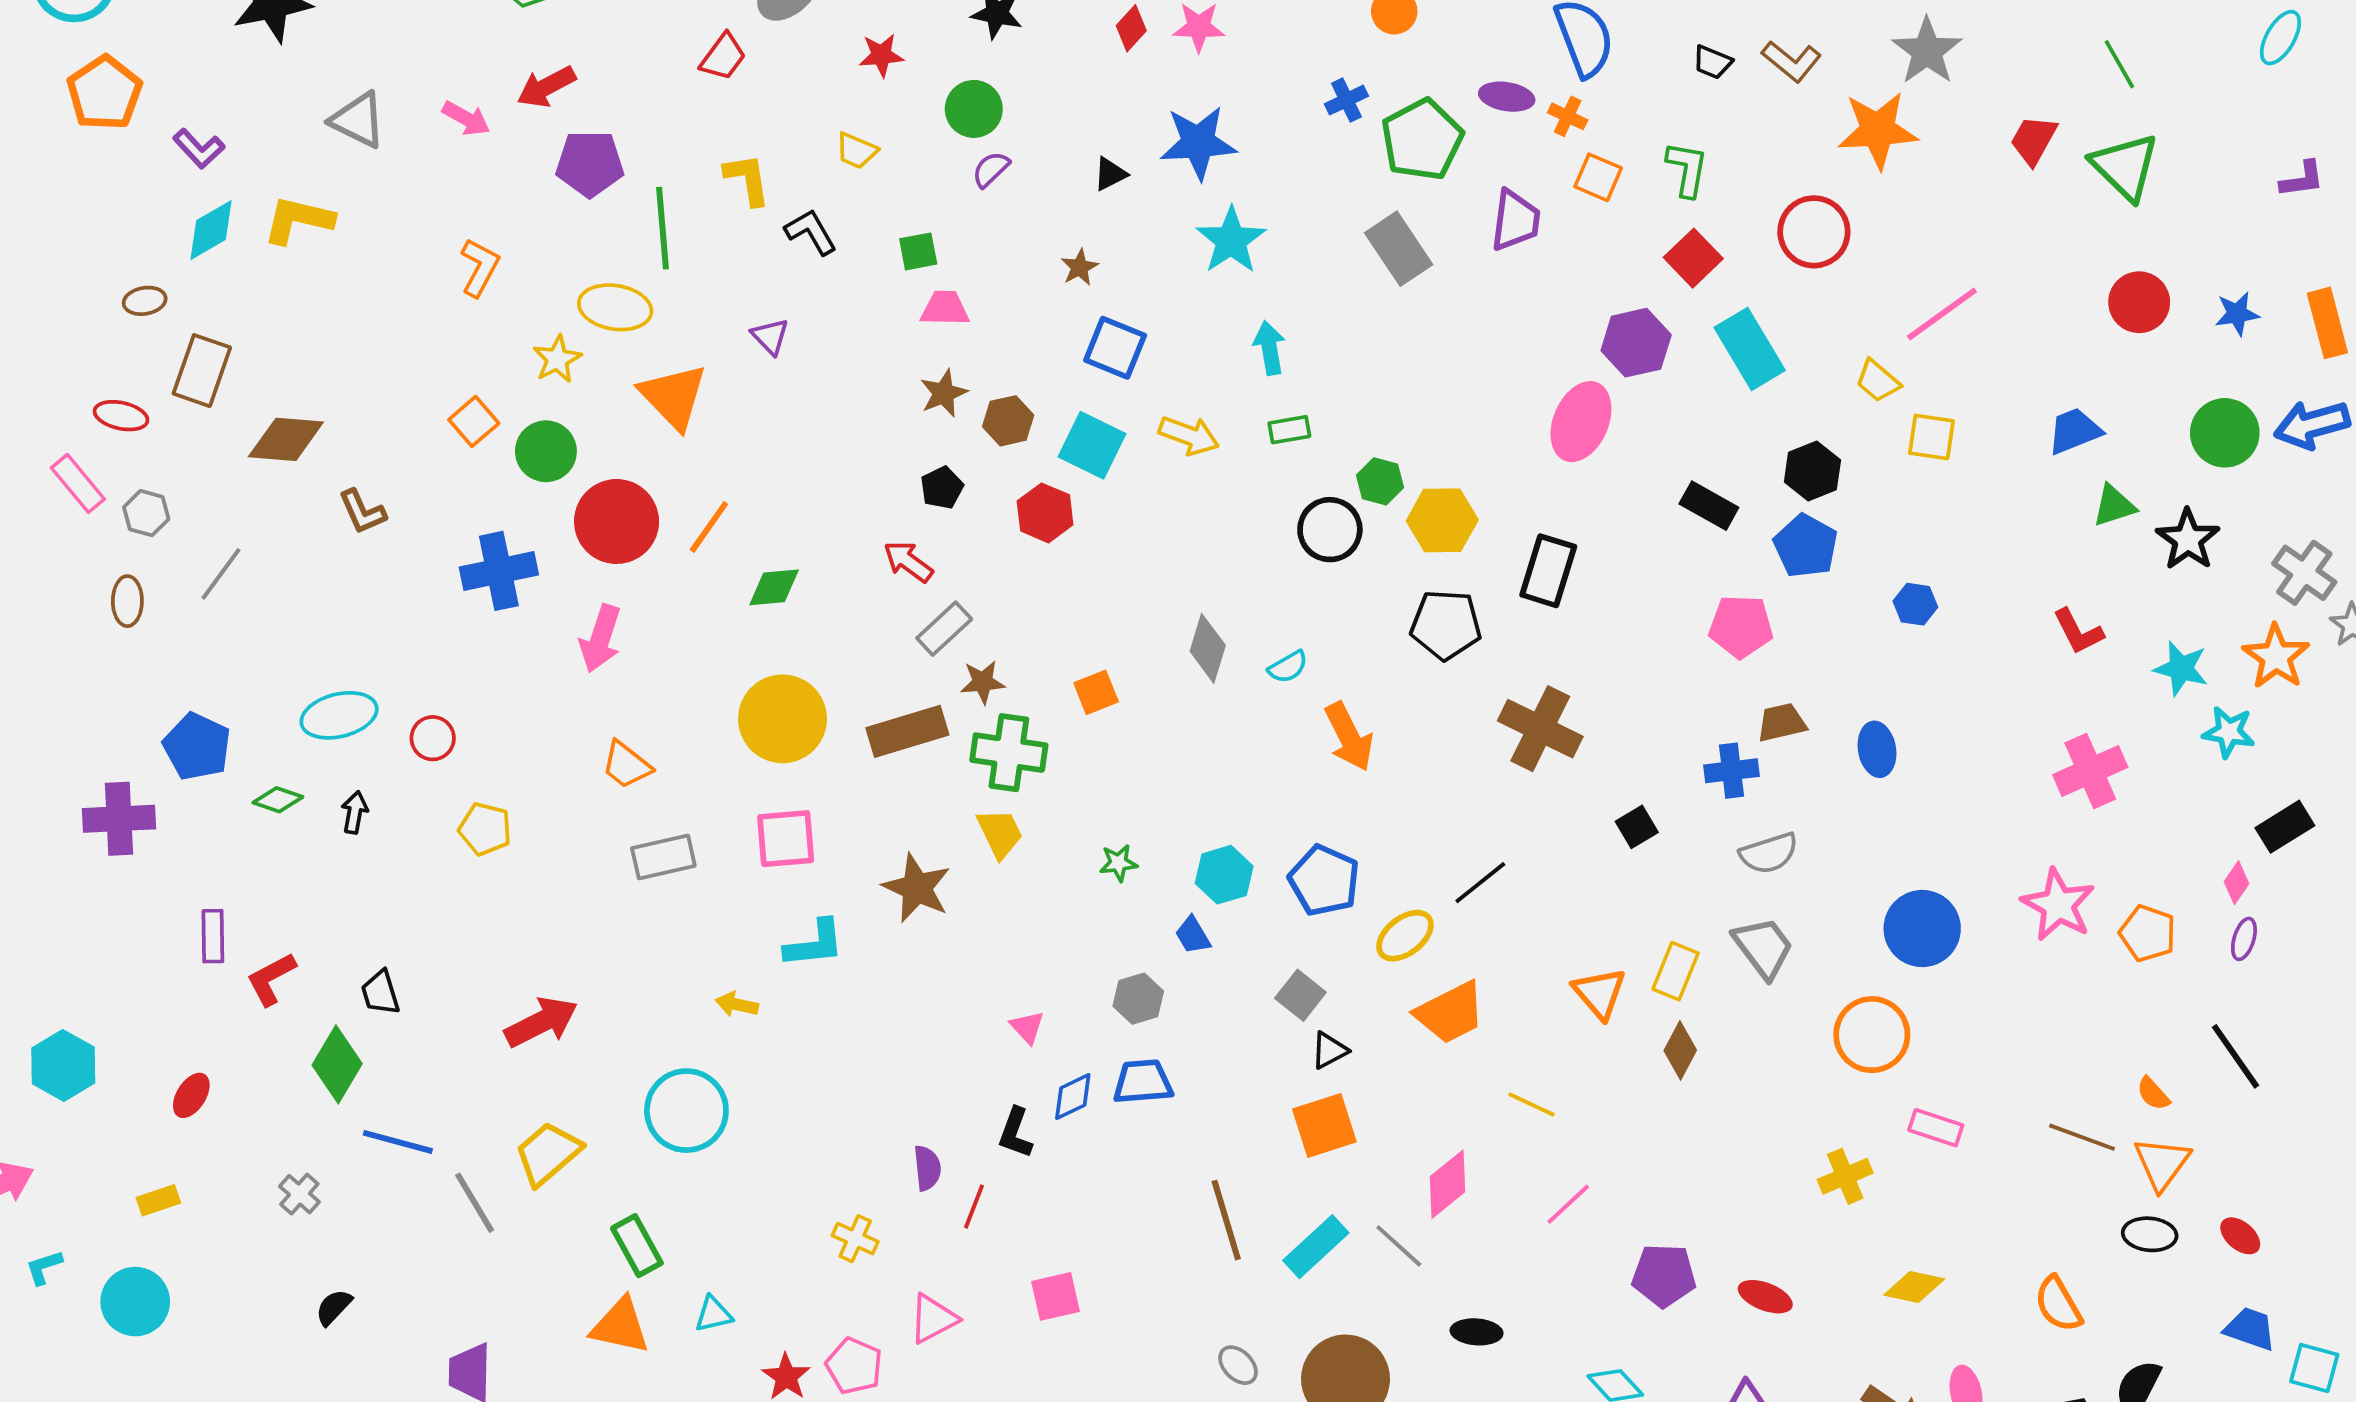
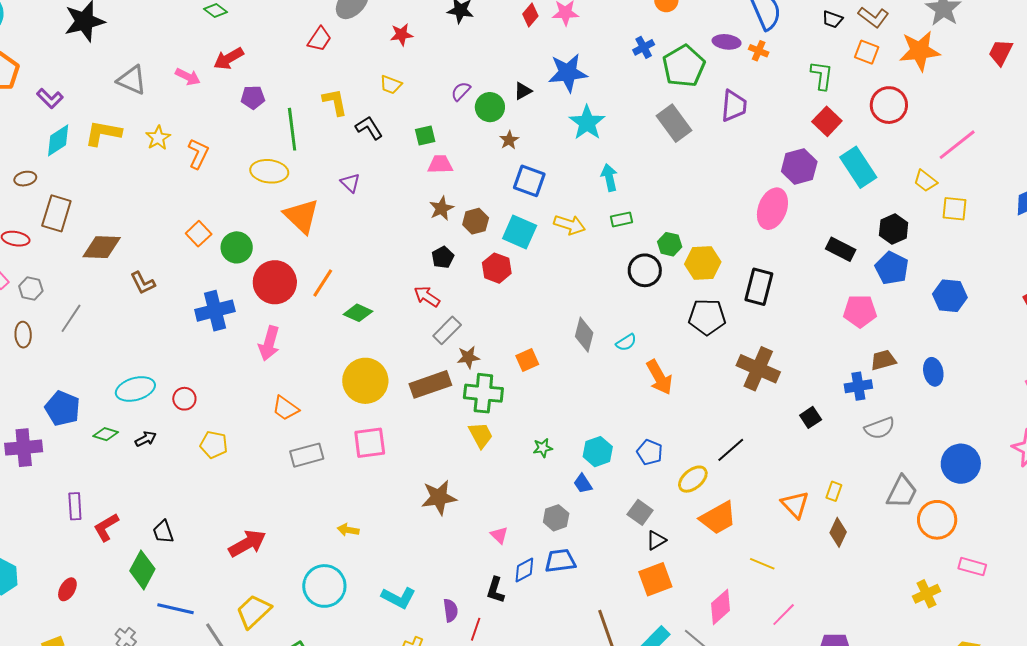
green circle: (974, 109) -> (490, 107), moved
purple pentagon: (590, 164) -> (253, 97), size x0.7
orange square: (1598, 177) -> (867, 52), moved
yellow star: (557, 359) -> (158, 138), moved
green diamond: (774, 587) -> (358, 313), turned 32
blue hexagon: (1915, 604) -> (950, 296), size x1.5
black arrow: (355, 812) -> (146, 439), turned 55
blue pentagon: (1324, 880) -> (650, 452), size x0.7
brown star: (917, 888) -> (439, 497), moved, turned -30
cyan L-shape: (814, 944) -> (398, 598), moved, turned 36
gray trapezoid: (1763, 947) -> (902, 492), moved, turned 66
yellow rectangle: (1676, 971) -> (834, 491), size x0.7

